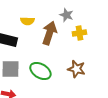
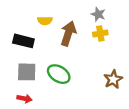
gray star: (66, 15) -> (98, 14), moved
brown star: (76, 69) -> (113, 79), moved, turned 30

